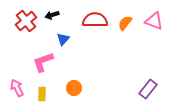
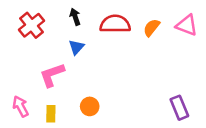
black arrow: (52, 15) -> (75, 17), moved, turned 88
purple rectangle: (148, 89) -> (179, 108), turned -60

